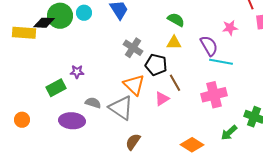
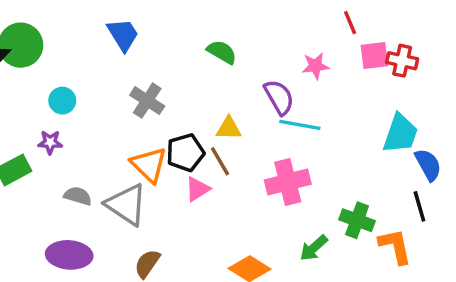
cyan circle: (84, 13) -> (62, 101), moved
yellow triangle: (174, 43) -> (229, 128), moved
black pentagon: (156, 65) -> (185, 153), moved, turned -30
purple ellipse: (72, 121) -> (69, 255), moved

